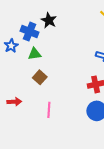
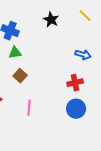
black star: (49, 20) -> (51, 20), moved

